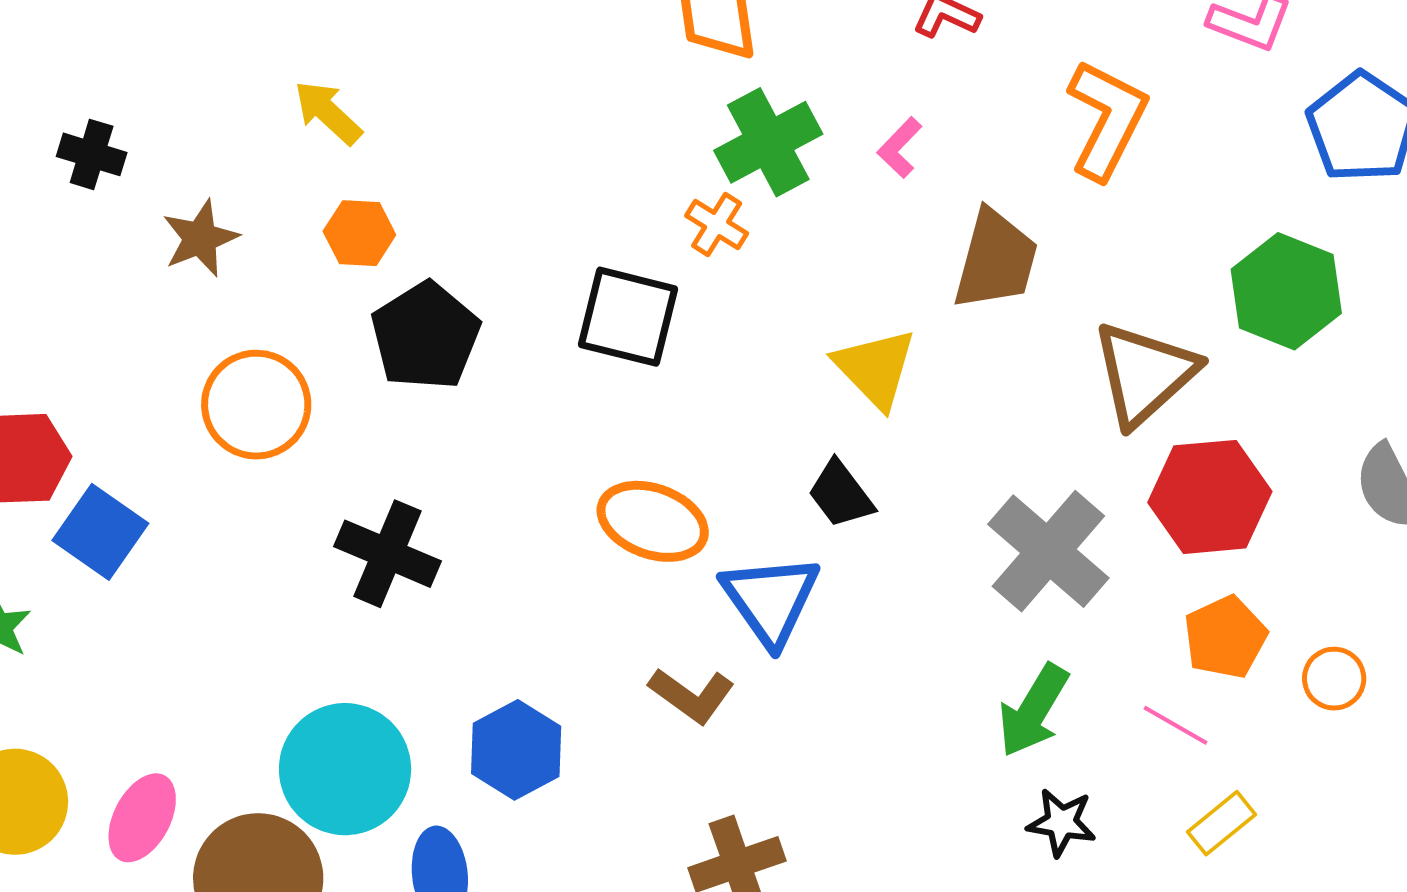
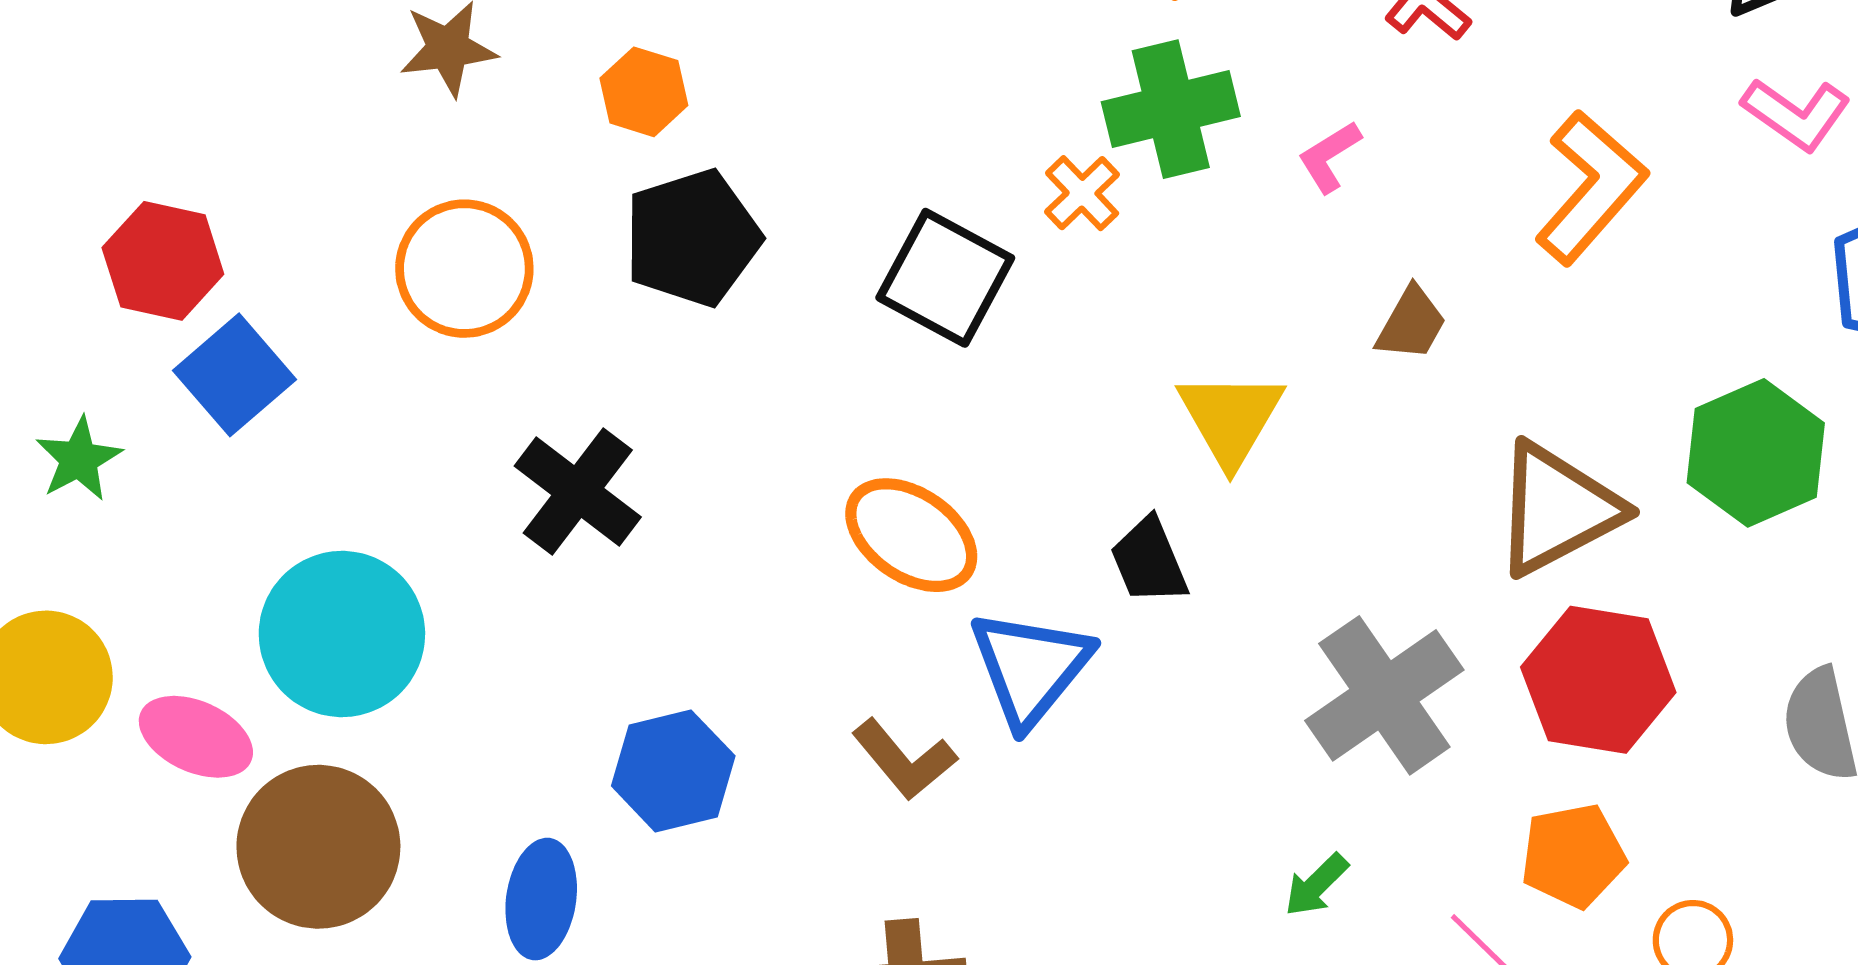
brown trapezoid: (996, 260) -> (1411, 324), size x0.6
green arrow: (1033, 711) -> (1316, 885), size x0.6
cyan circle: (345, 769) -> (342, 634), moved
pink ellipse: (142, 818) -> (196, 737), turned 72

